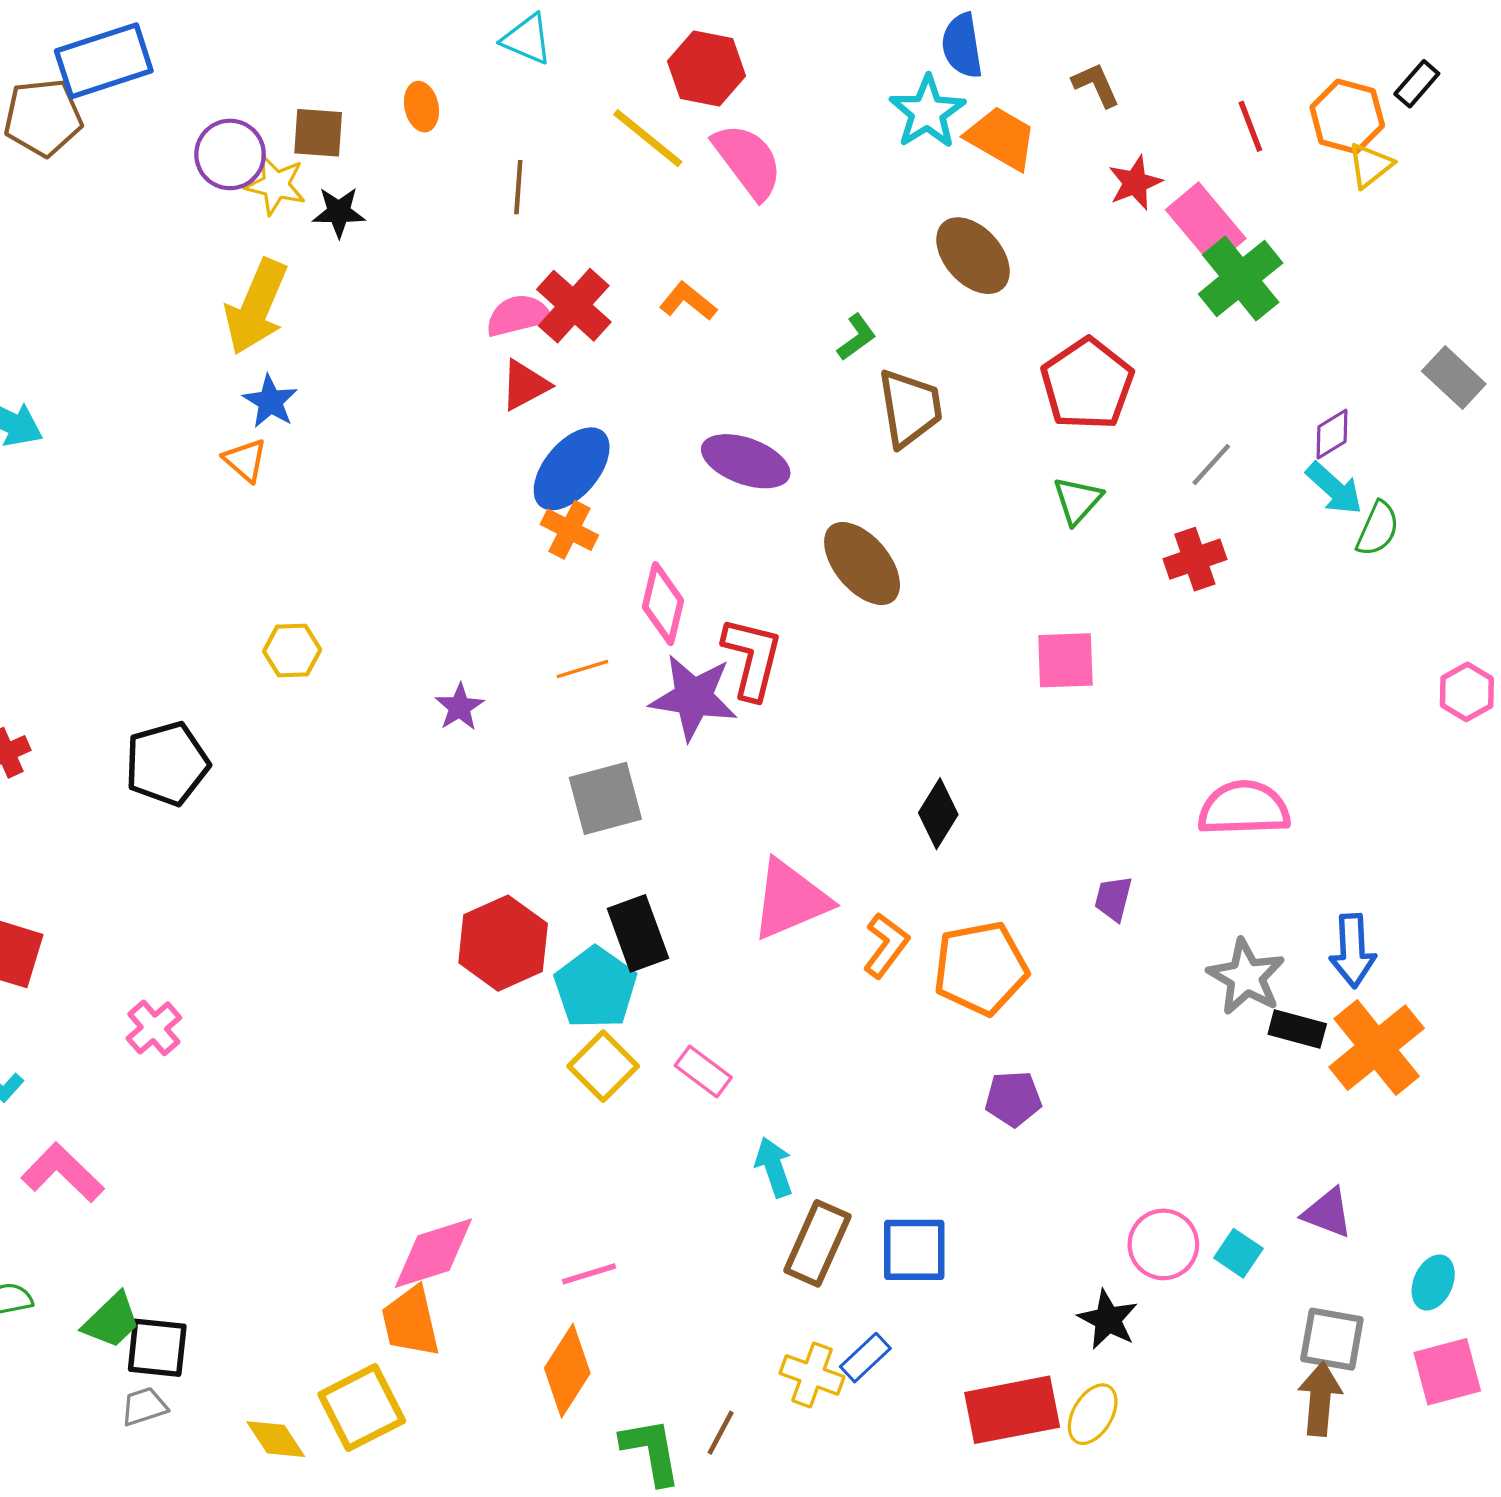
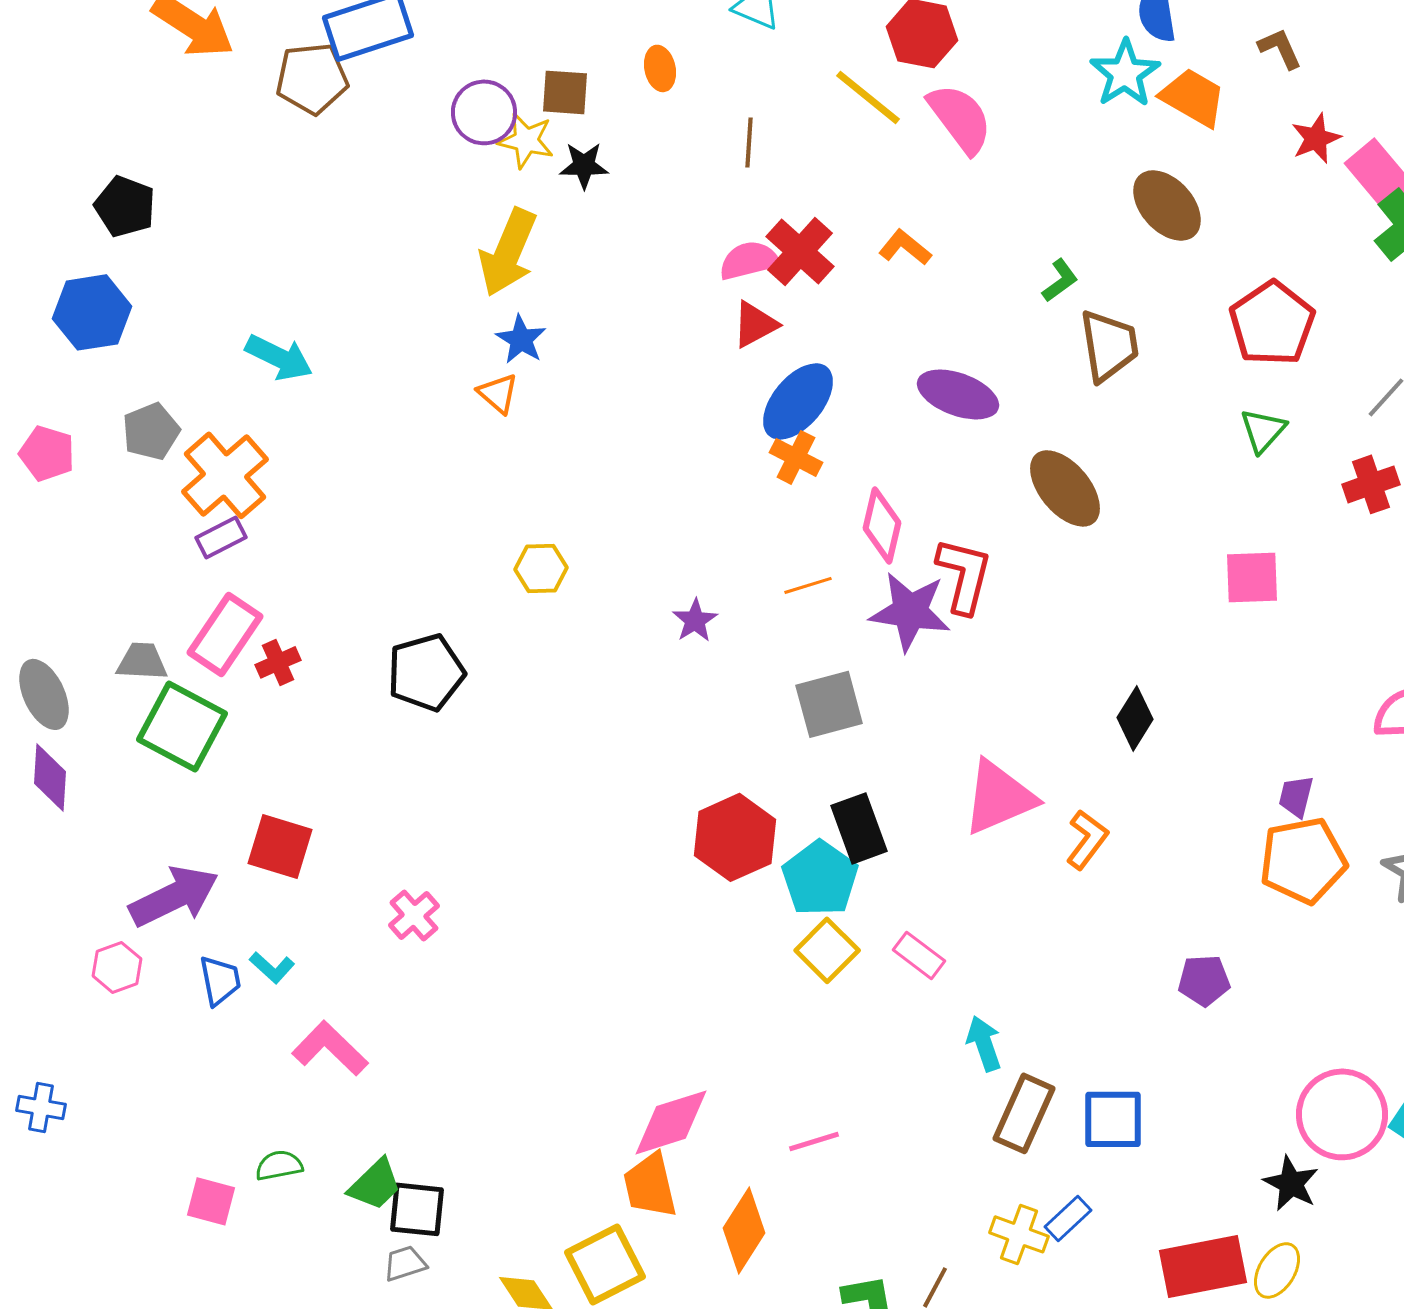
orange pentagon: (981, 968) -> (1303, 860), moved
pink circle: (1163, 1244) -> (1342, 1114), size x1.4
orange diamond: (567, 1371) -> (744, 1230), moved

